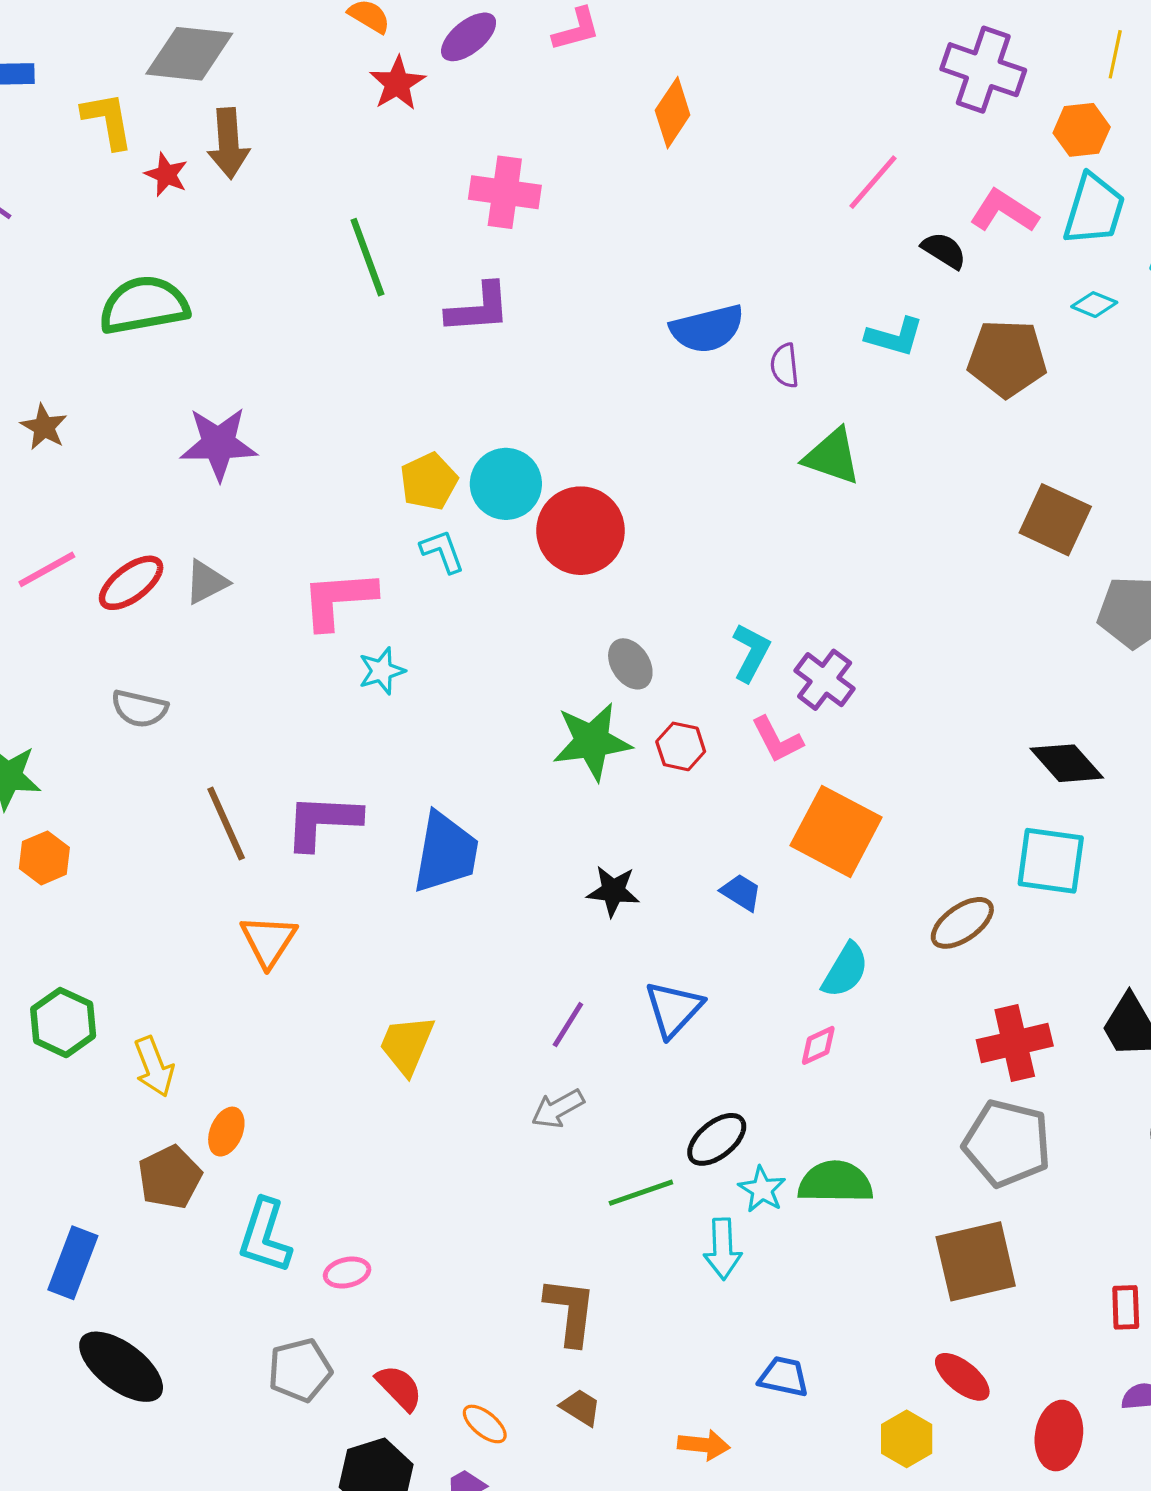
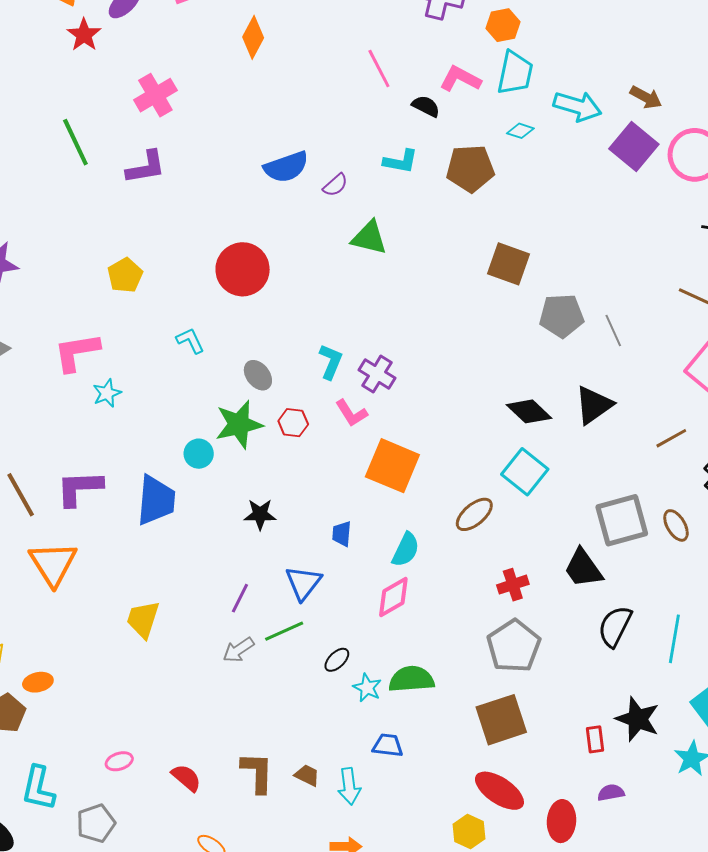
pink line: (873, 182) -> (379, 69), turned -63
pink cross: (505, 192) -> (155, 95), turned -33
purple semicircle: (785, 366) -> (335, 185), turned -120
cyan circle: (506, 484) -> (199, 454), moved, size x0.7
red circle: (581, 531) -> (243, 269), moved
cyan L-shape: (442, 551) -> (190, 341), moved
cyan square: (1051, 861) -> (525, 472), turned 36
blue trapezoid: (741, 892) -> (342, 534), moved, turned -112
orange triangle: (268, 941) -> (53, 564), size x1.4
red cross: (1015, 1043) -> (513, 585), size x0.7
pink diamond: (818, 1045) -> (393, 597), size x1.6
orange ellipse: (226, 1132) -> (38, 682), turned 60
black ellipse: (717, 1139) -> (337, 660), size x0.7
gray pentagon: (1007, 1143) -> (514, 646), turned 30
green line: (641, 1193) -> (284, 631), moved
cyan L-shape: (265, 1236) -> (38, 788), moved
cyan arrow: (723, 1249) -> (349, 786), moved
blue trapezoid: (784, 1377) -> (388, 745), moved
red ellipse: (962, 1377) -> (499, 791), size x1.4
red semicircle: (399, 1388) -> (186, 778), moved
brown trapezoid: (580, 1407) -> (307, 775), moved

